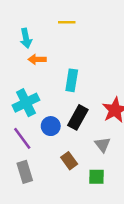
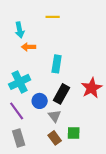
gray triangle: (103, 145) -> (55, 116), moved
brown rectangle: (69, 161) -> (55, 138), moved
green square: (96, 177) -> (74, 133), moved

